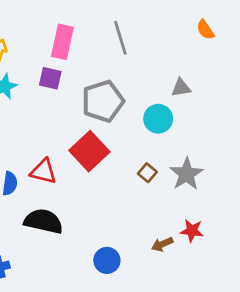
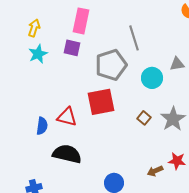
gray line: (120, 38) -> (134, 38), moved
gray triangle: (181, 88) -> (177, 64), moved
red square: (89, 151) -> (101, 102), turned 32

